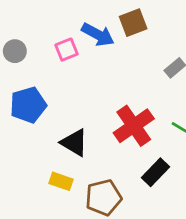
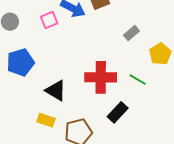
red cross: (134, 126) -> (101, 77), turned 36

